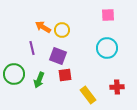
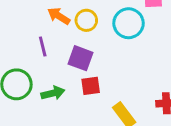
cyan circle: (107, 48) -> (129, 23), moved
green arrow: (39, 80) -> (53, 93), turned -126

